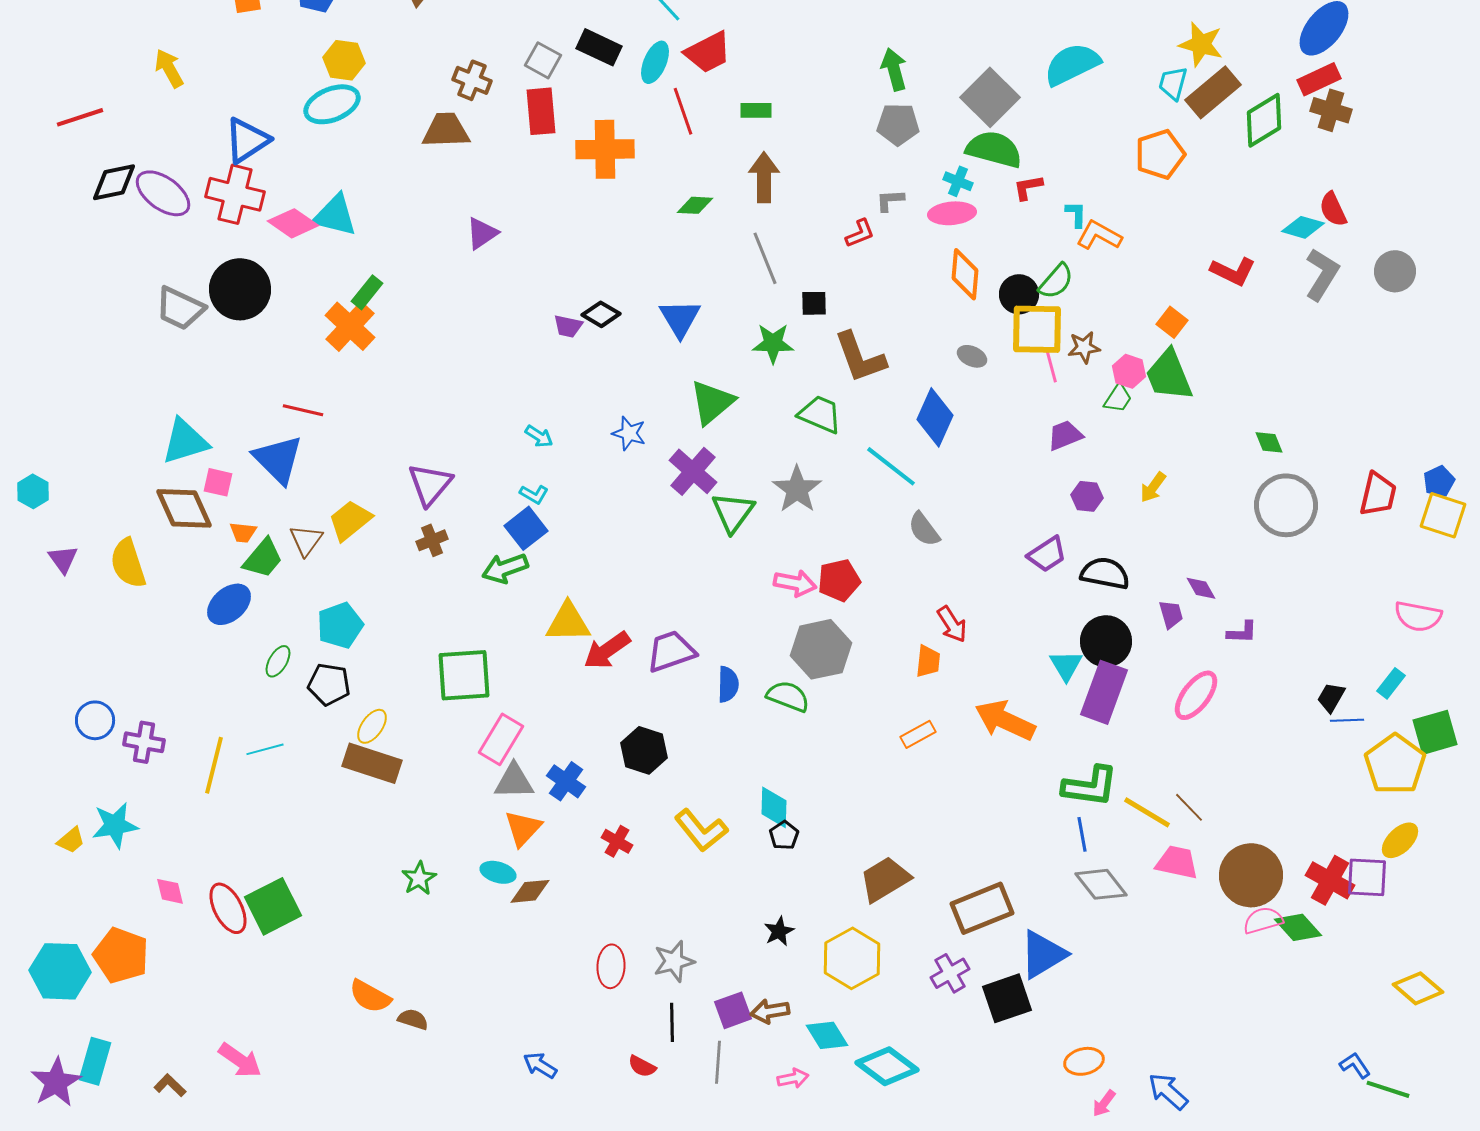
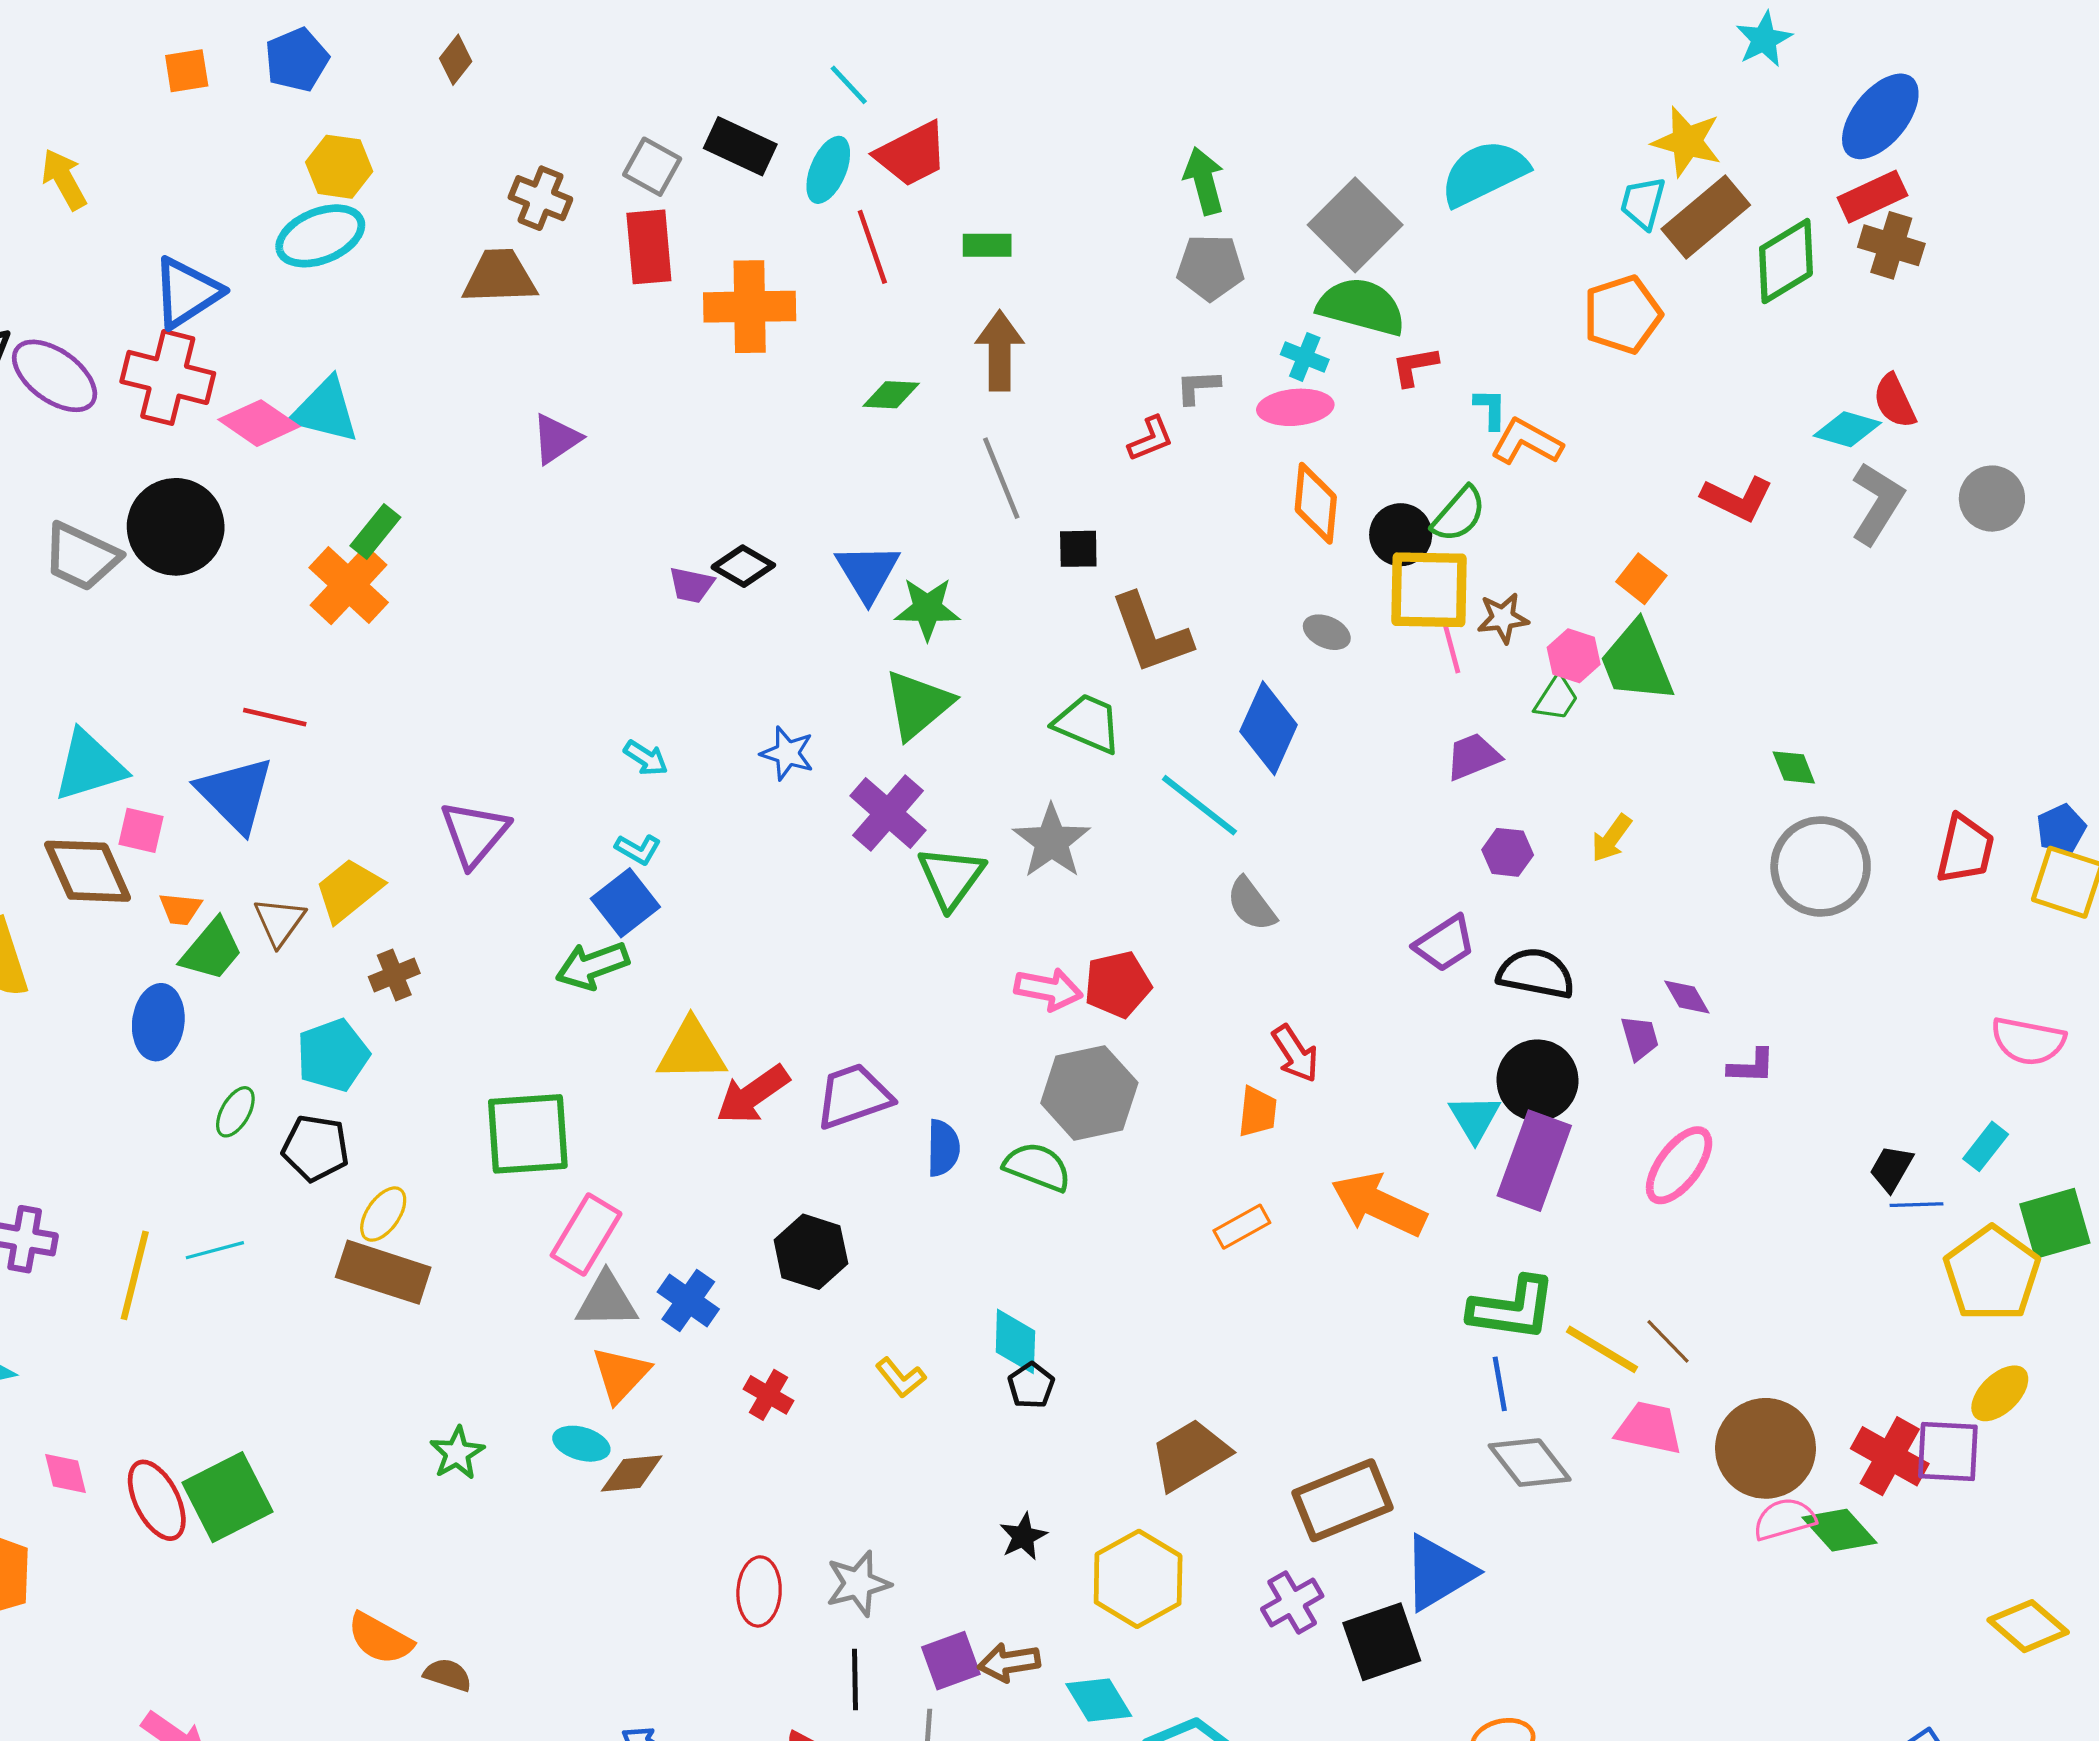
green star: (773, 343) -> (927, 609), moved
brown cross: (432, 540) -> (394, 975), moved
blue ellipse: (229, 604) -> (158, 1022), turned -42
yellow L-shape: (701, 830) -> (901, 1378), size x0.6

